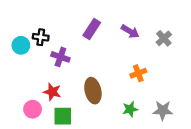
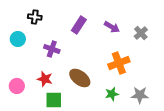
black cross: (41, 37) -> (35, 17), moved
orange cross: (138, 73) -> (119, 63), size x1.5
brown ellipse: (93, 91) -> (80, 78), turned -40
pink circle: (33, 109) -> (17, 86), moved

